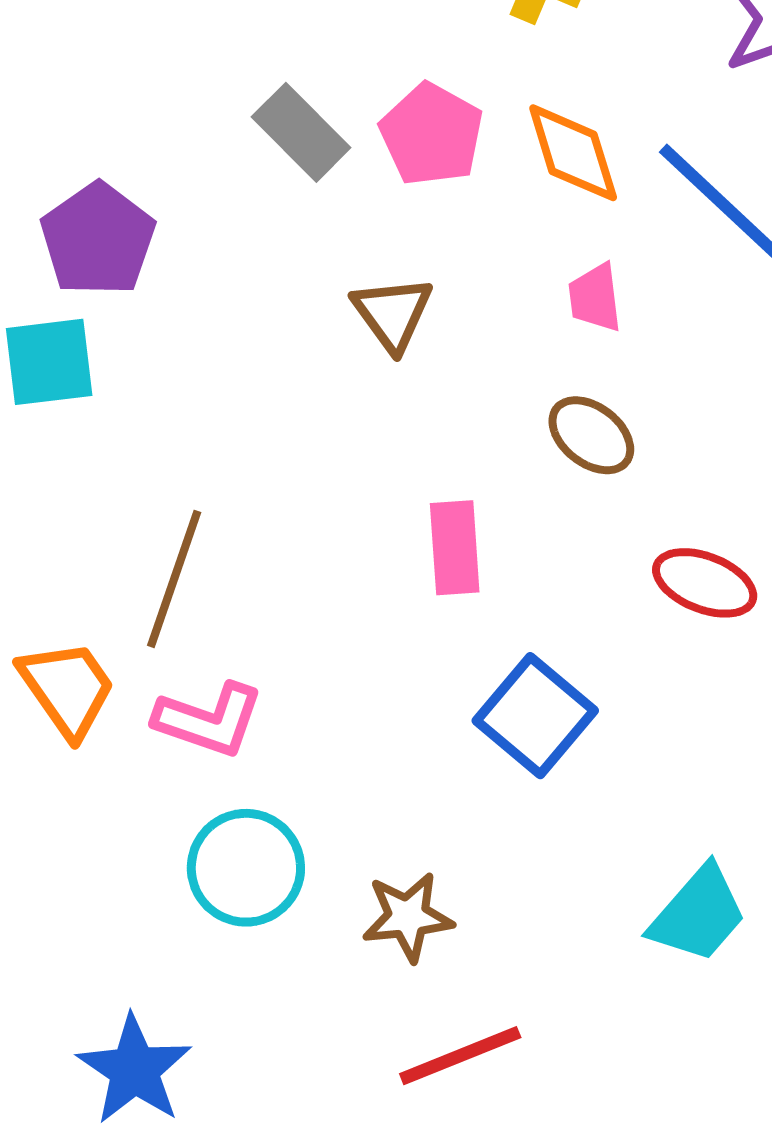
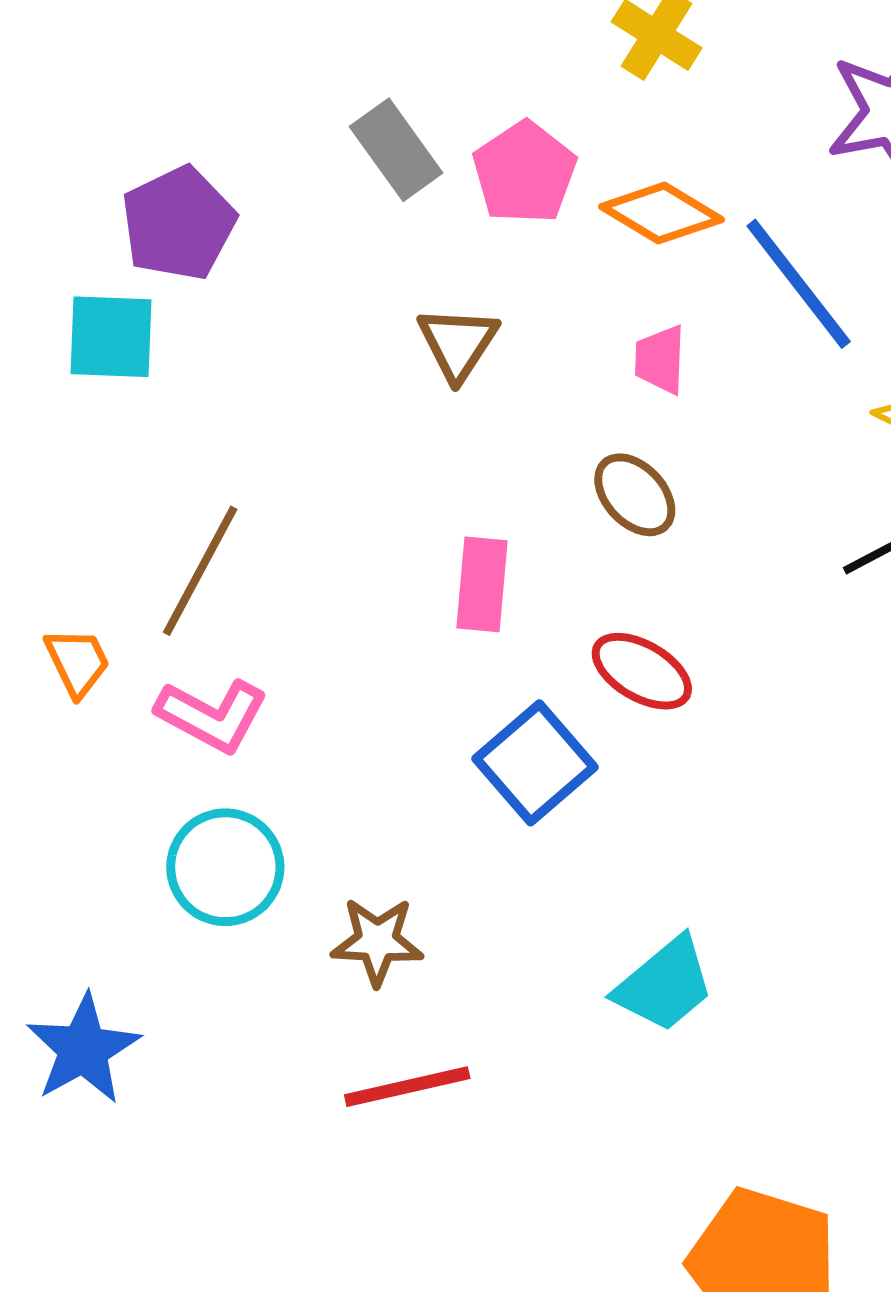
orange diamond: (573, 153) -> (661, 213), turned -51
red ellipse: (705, 583) -> (642, 671), moved
orange trapezoid: (67, 688) -> (77, 662), size x0.7

